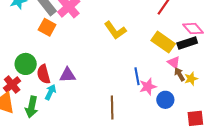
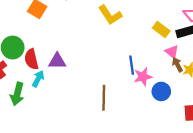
yellow rectangle: (163, 42) -> (161, 29), size x0.7

